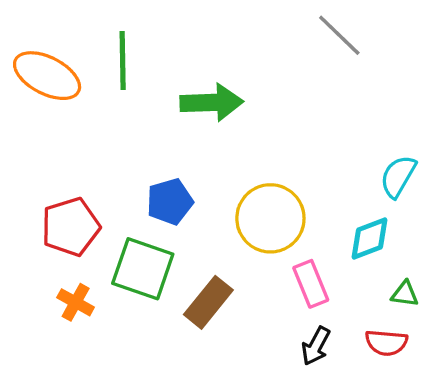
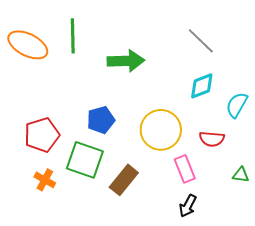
gray line: (339, 35) -> (201, 41), moved
cyan diamond: (370, 239) -> (202, 86), moved
red semicircle: (386, 343) -> (212, 139), moved

